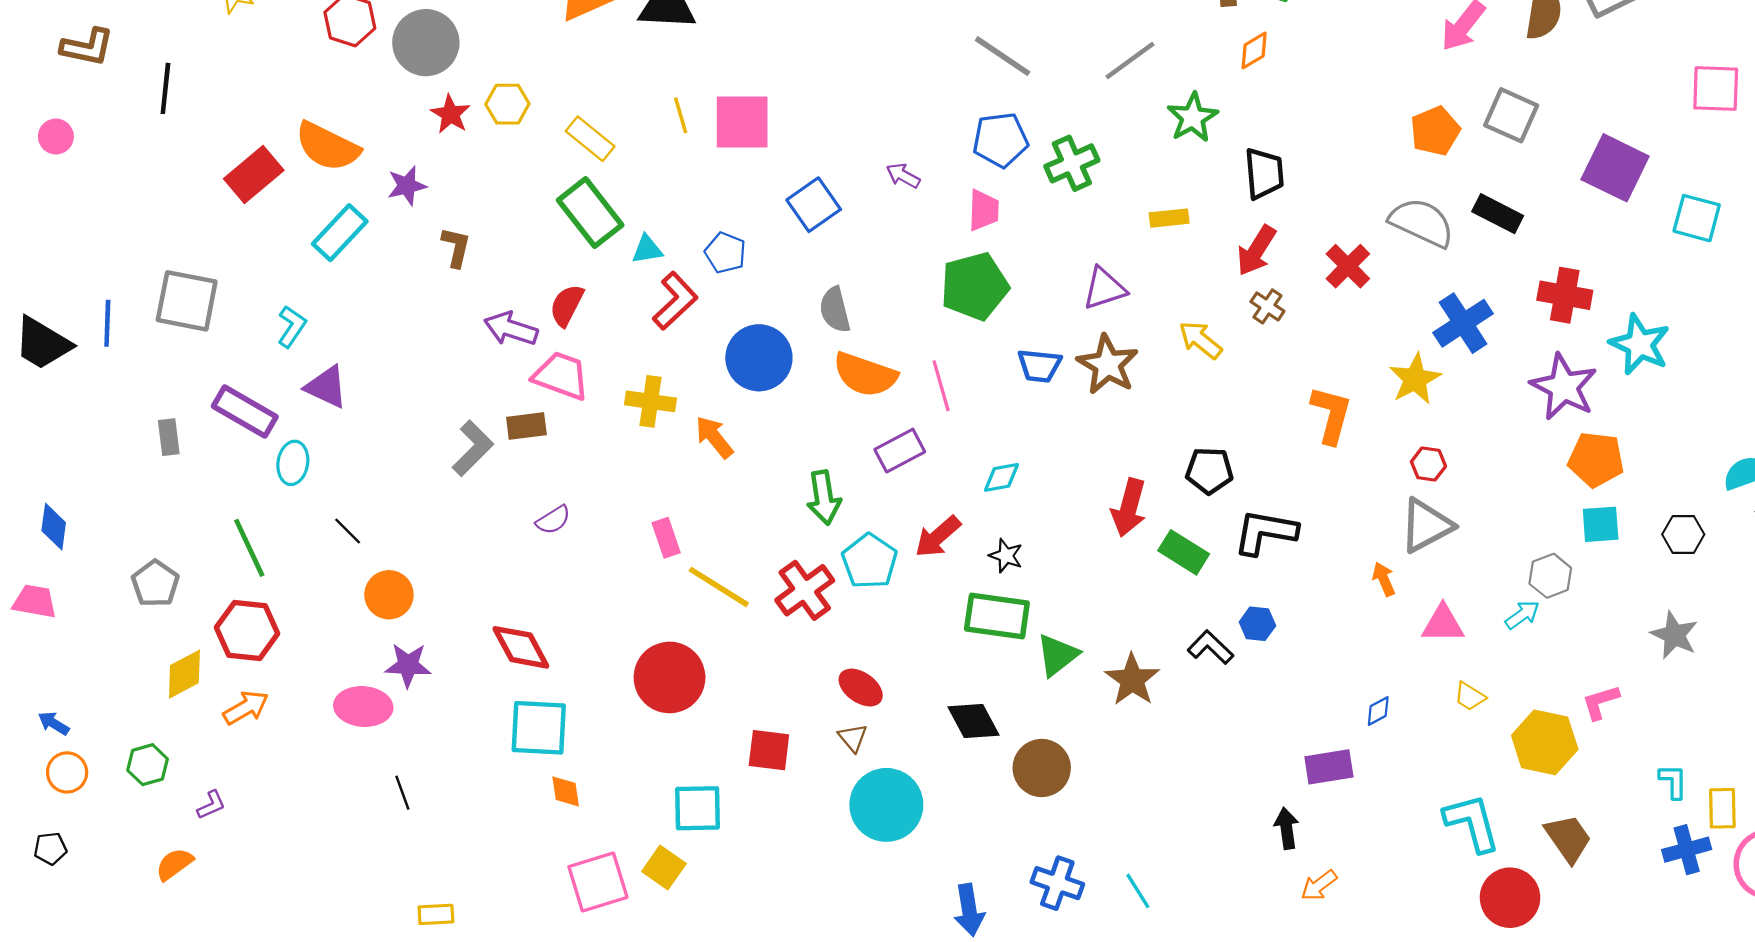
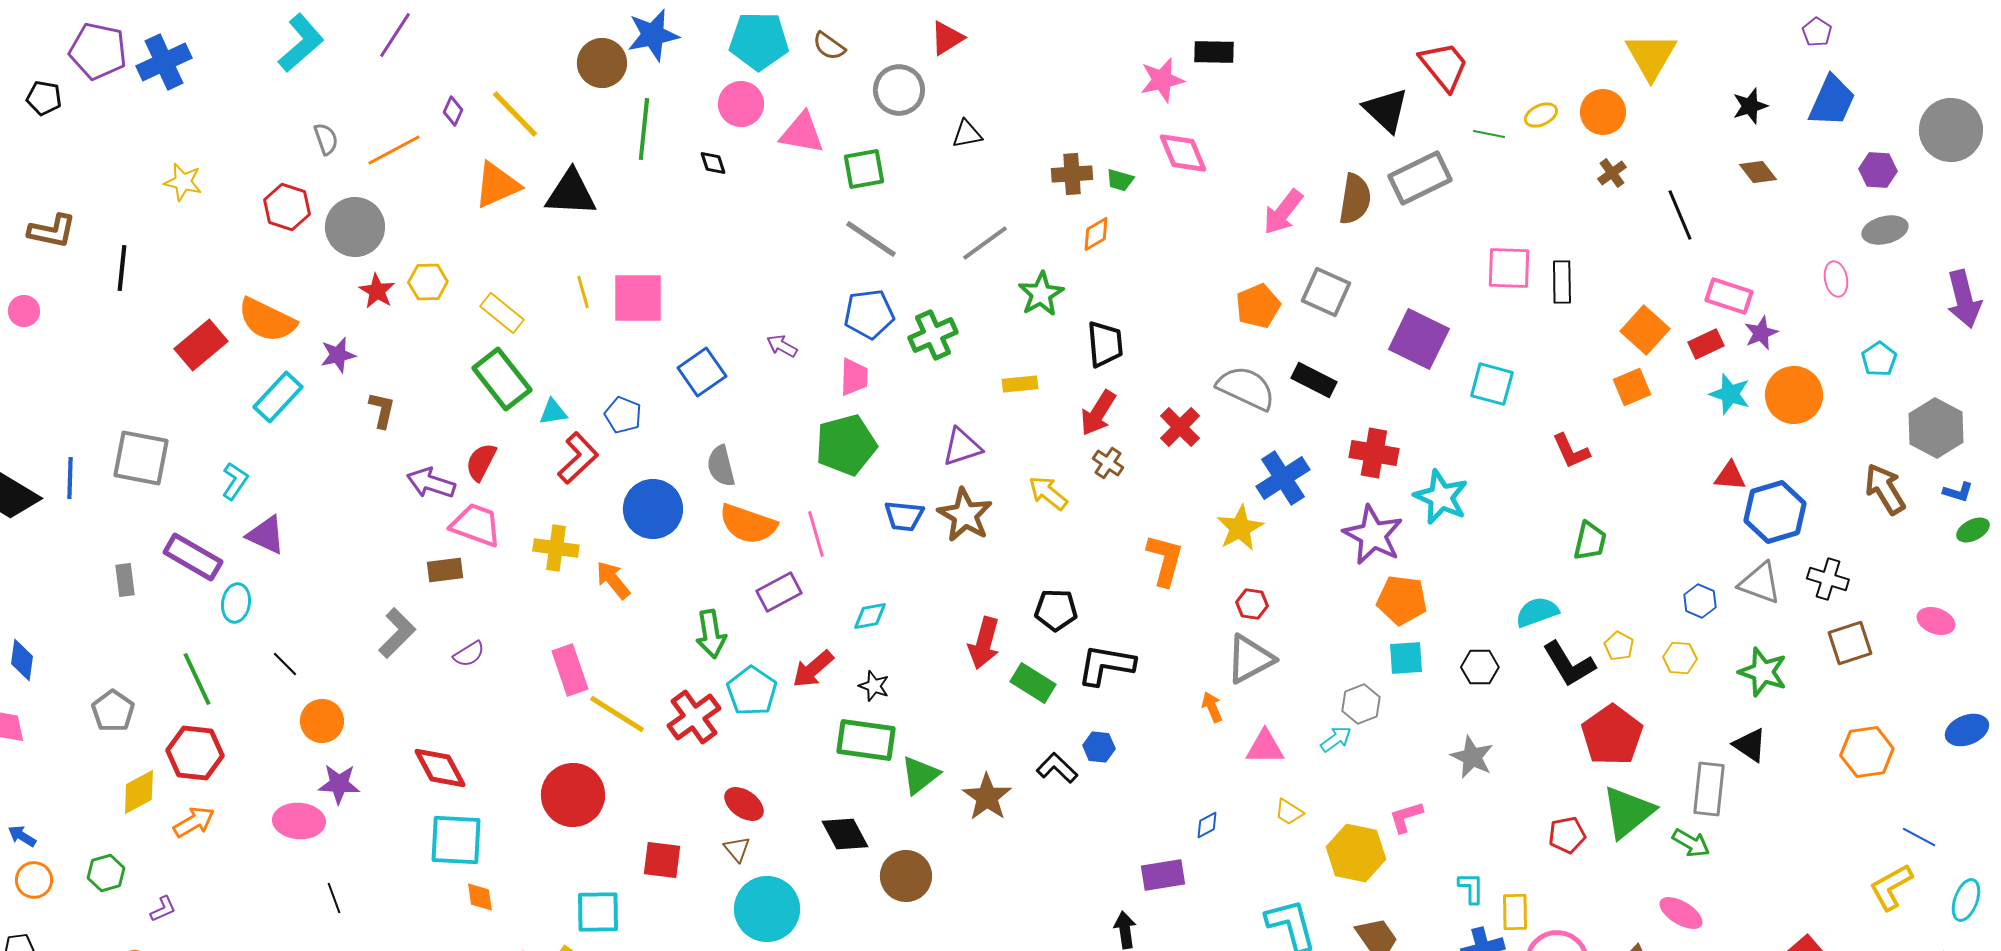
gray L-shape: (473, 448) -> (397, 633), moved
pink rectangle: (666, 538) -> (570, 670), size x1.4

